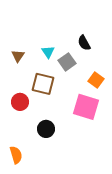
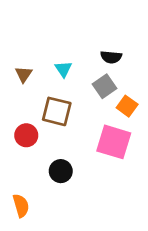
black semicircle: (84, 43) -> (111, 57), turned -56
gray square: (67, 62) -> (105, 86), moved

